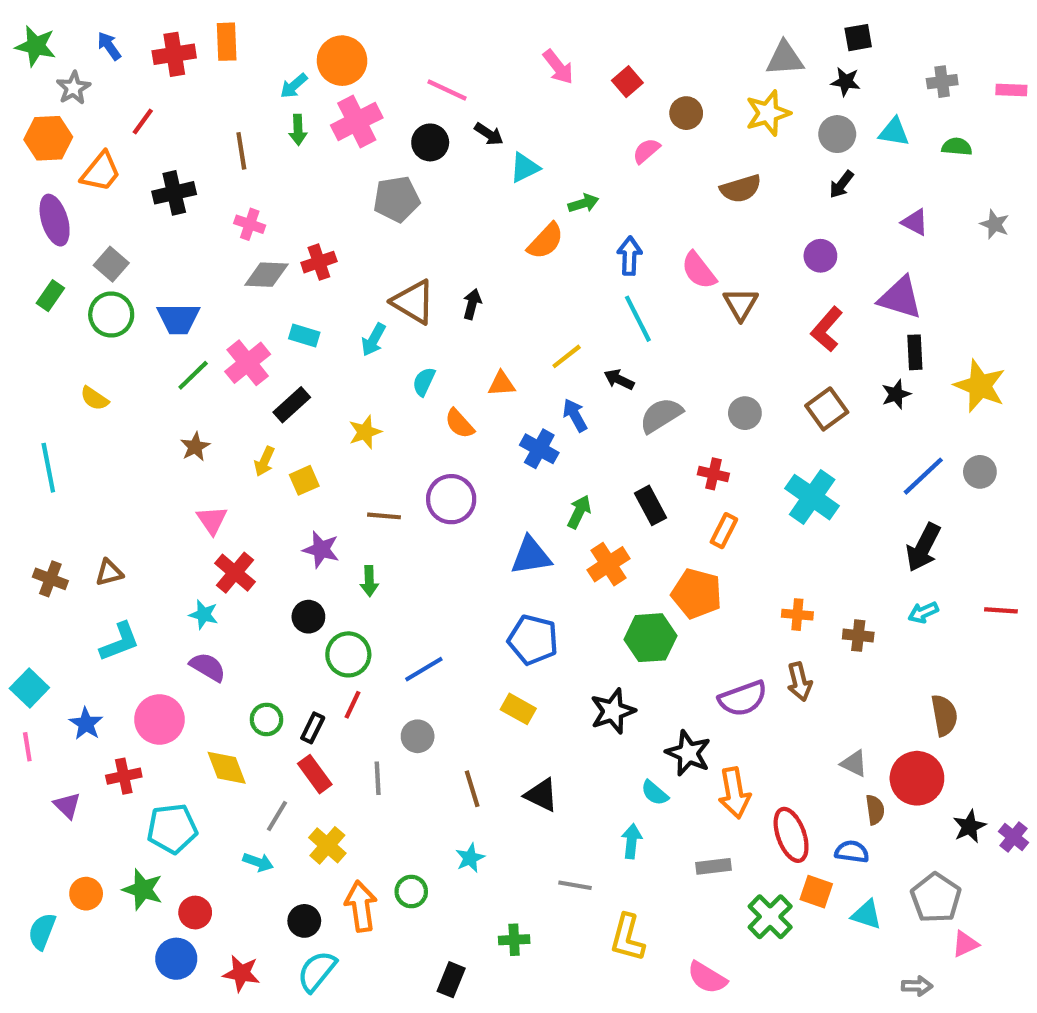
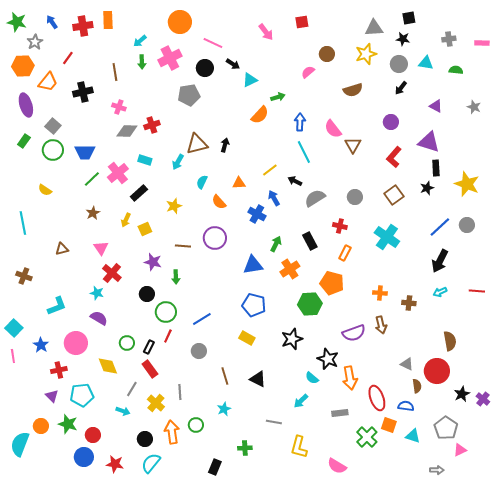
orange circle: (342, 61) -> (180, 22), moved
red square: (627, 82) -> (302, 22), moved, turned 32
brown triangle: (413, 302) -> (197, 144), turned -45
brown triangle: (109, 573) -> (62, 249), moved
gray line: (378, 778) -> (180, 392), moved
purple triangle: (67, 806) -> (52, 396), moved
cyan arrow: (632, 841) -> (301, 401), turned -140
cyan semicircle: (42, 931) -> (20, 444), size x1.4

